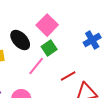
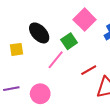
pink square: (47, 25) -> (85, 20), moved

